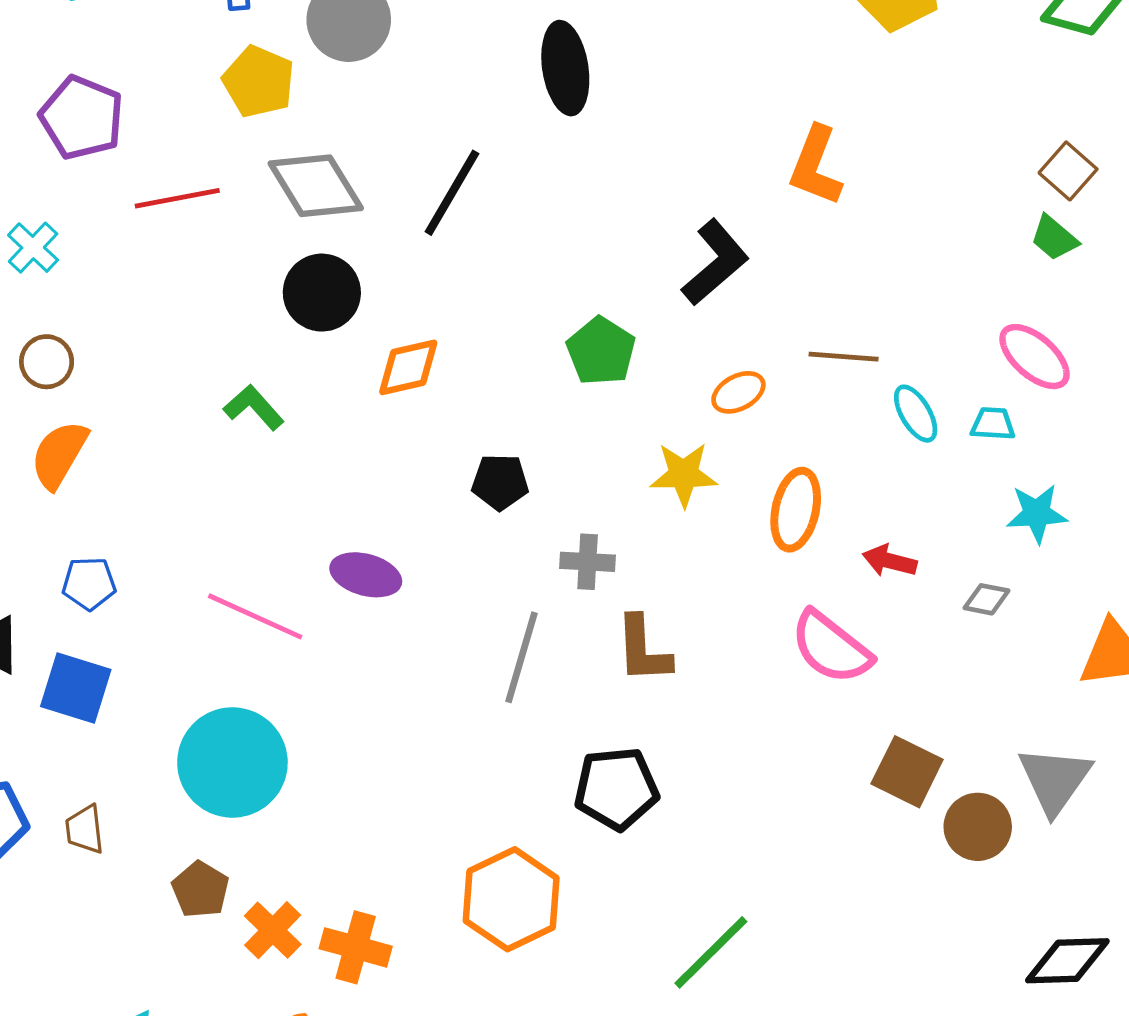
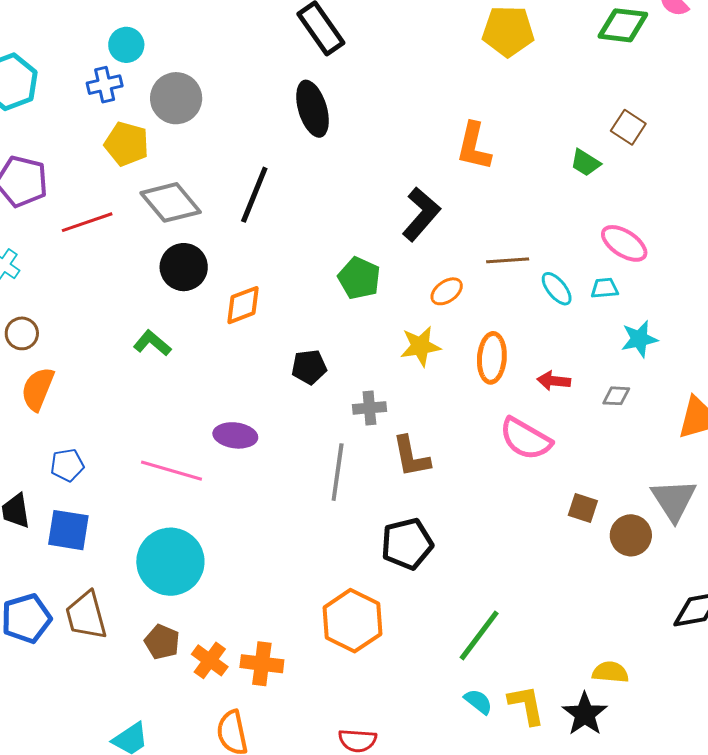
green trapezoid: (1054, 238) -> (585, 163), moved
brown square: (907, 772) -> (583, 508), size x0.7
brown trapezoid: (85, 829) -> (86, 615), size x1.6

